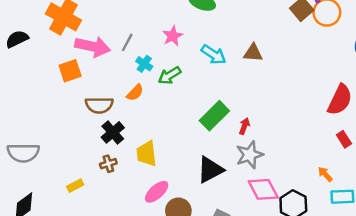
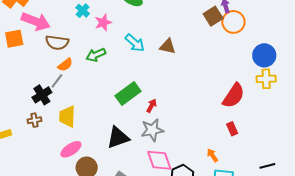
gray line: (127, 42) -> (57, 81), moved
cyan cross: (144, 64) -> (83, 11), moved
brown semicircle: (99, 105) -> (57, 43), moved

